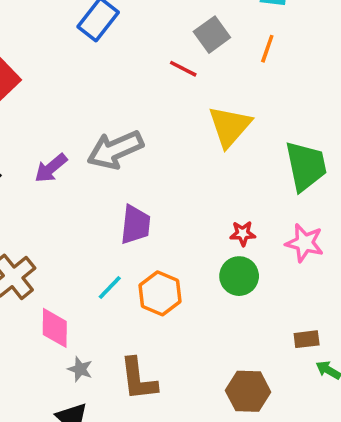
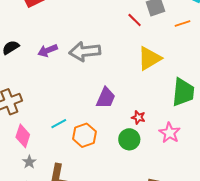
orange line: (267, 49) -> (182, 24), turned 35
purple trapezoid: (135, 225) -> (106, 98), moved

